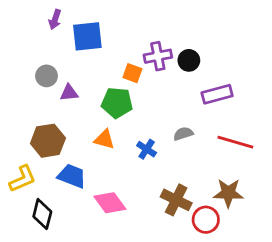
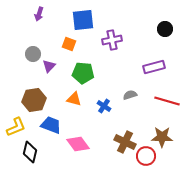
blue square: (87, 36) -> (83, 20), moved
black circle: (189, 60) -> (165, 29), moved
orange square: (132, 73) -> (69, 44), moved
purple triangle: (69, 93) -> (49, 66), turned -40

